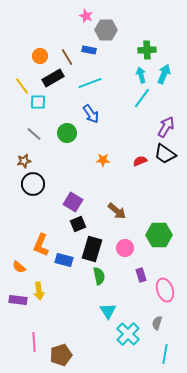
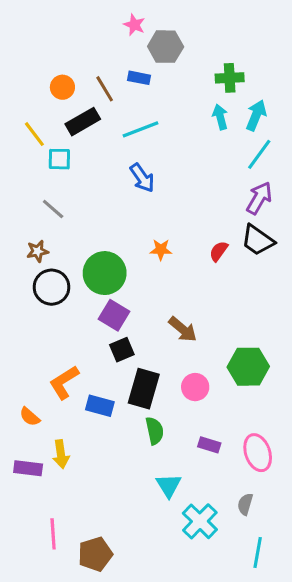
cyan line: (142, 98) -> (259, 154), moved
green circle: (67, 133) -> (105, 273), moved, size x1.4
red semicircle: (140, 161) -> (219, 251), turned -32
orange L-shape: (41, 245) -> (64, 382), turned 35
purple rectangle: (141, 275) -> (209, 445), moved, turned -56

